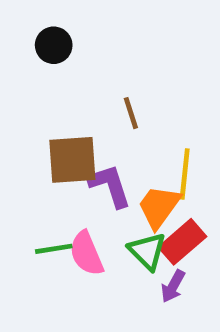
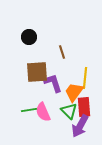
black circle: (54, 45) -> (29, 37), moved
red rectangle: (182, 242) -> (84, 107), turned -54
purple arrow: (173, 286) -> (80, 126), size x1.6

